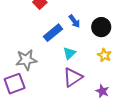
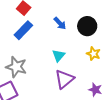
blue rectangle: (53, 33) -> (23, 30), moved
gray star: (26, 60) -> (16, 67), turned 30

